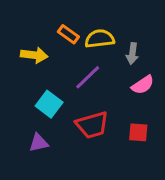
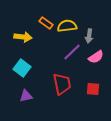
purple line: (88, 77) -> (72, 52), moved
cyan square: (49, 104) -> (22, 68), moved
red trapezoid: (92, 125) -> (62, 84), turned -85

